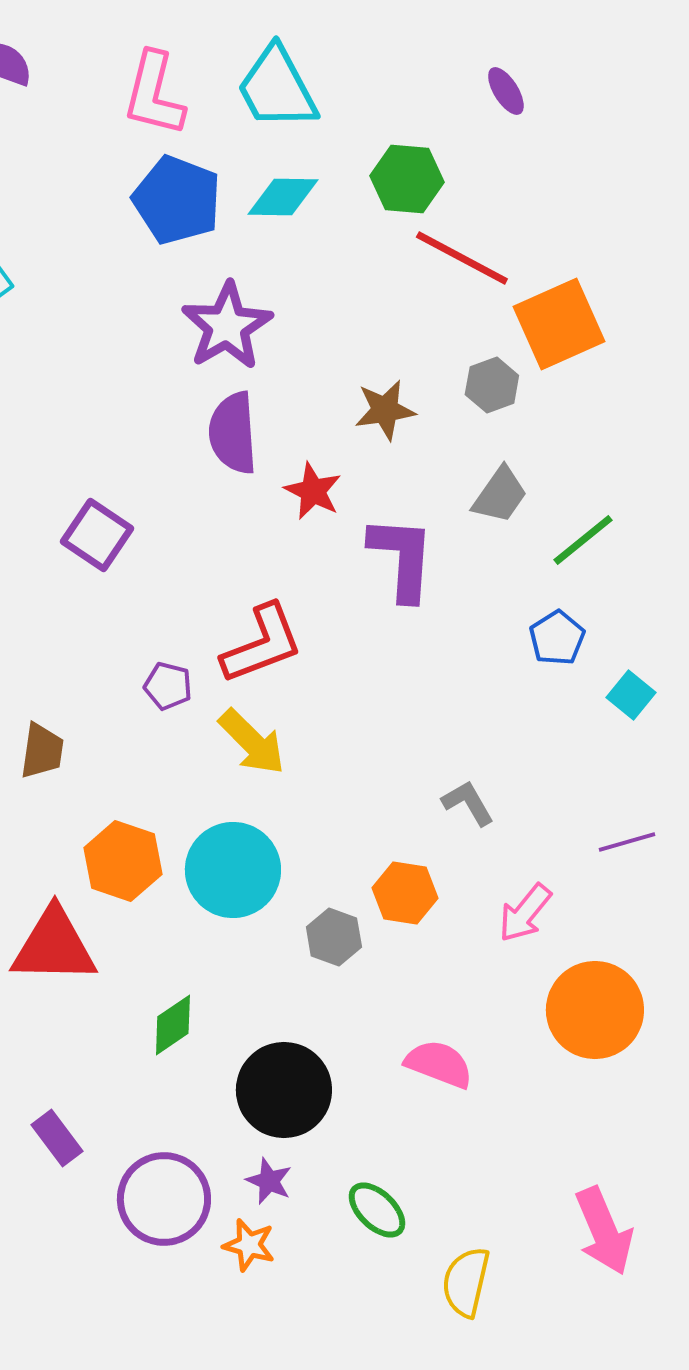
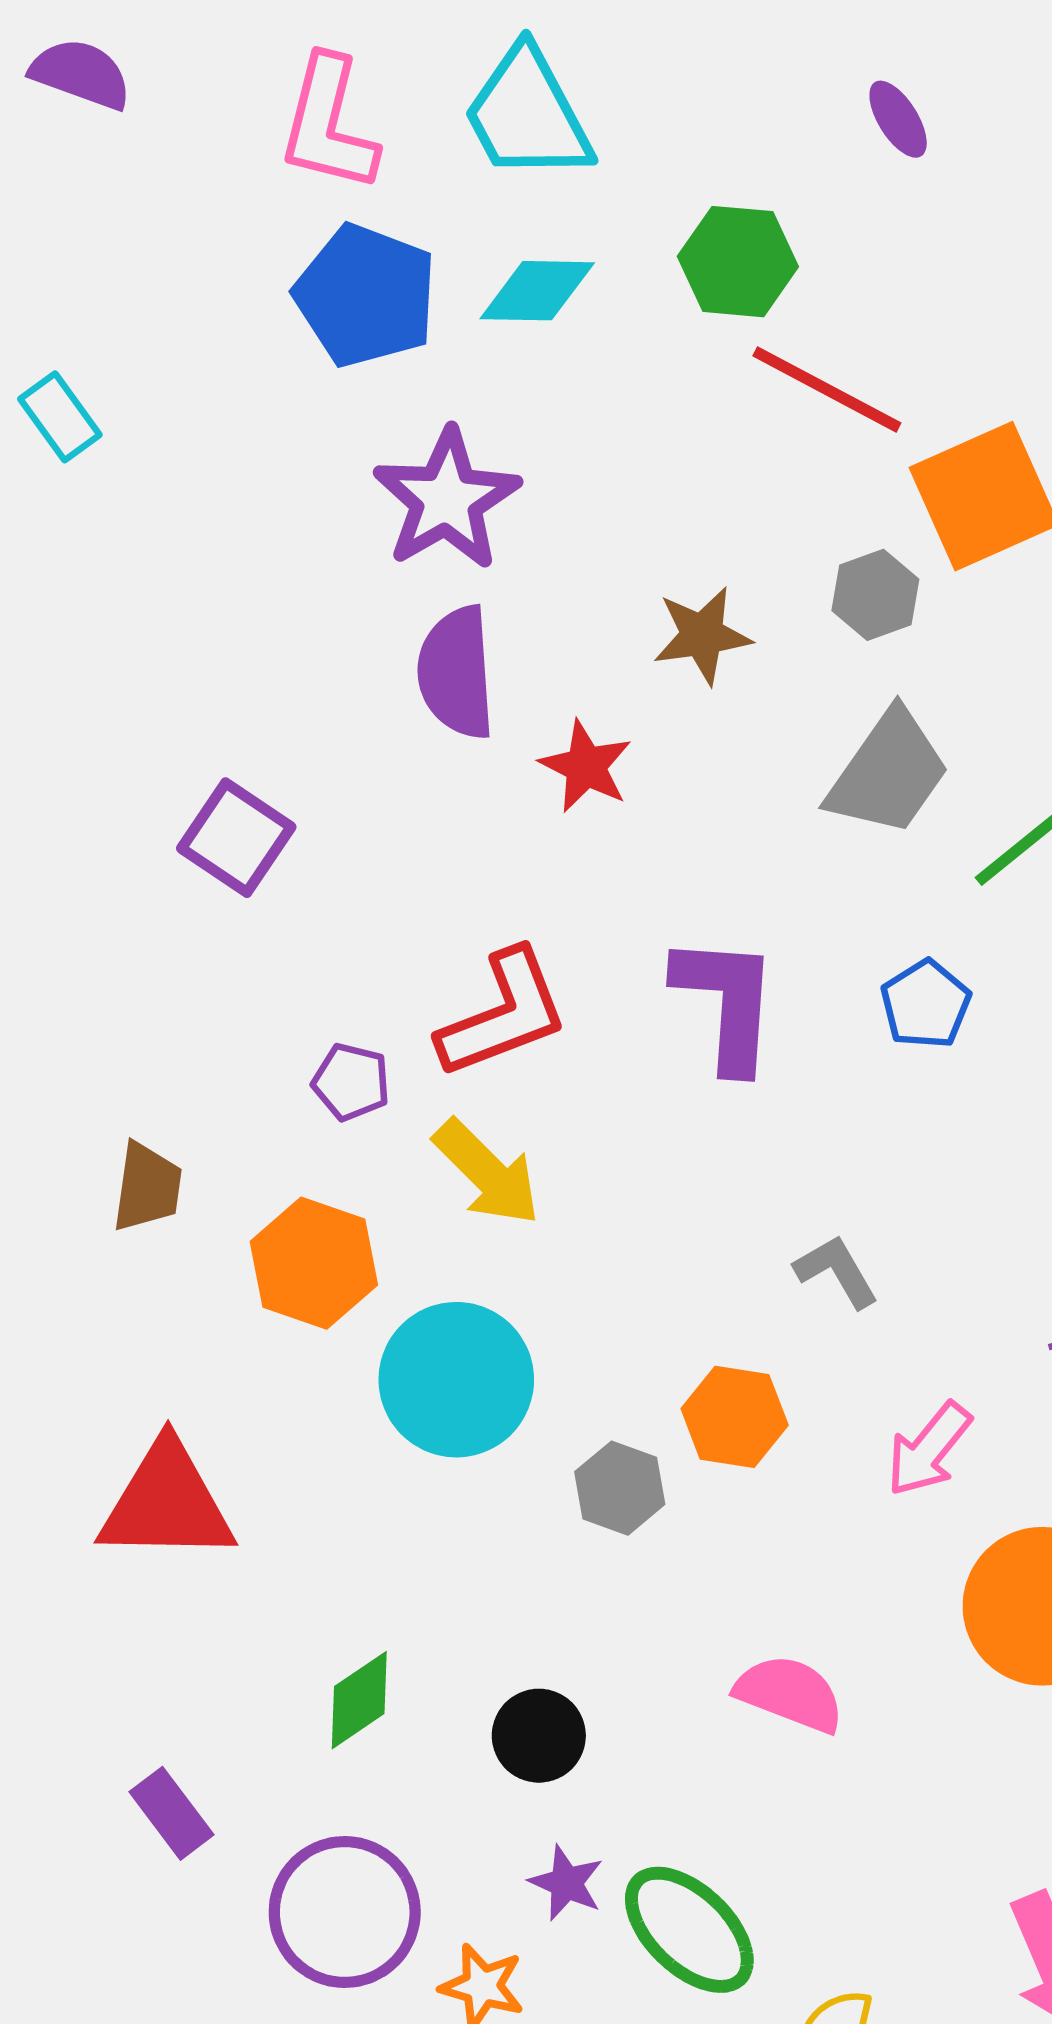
gray trapezoid: (500, 495) -> (888, 773), size x1.4
purple L-shape: (402, 558) -> (727, 1003), moved
blue pentagon: (557, 638) -> (926, 1004), moved
orange hexagon: (123, 861) -> (314, 1263), moved
green diamond: (173, 1025) -> (359, 1700), moved
black circle: (284, 1090) -> (539, 1736), size x0.6
purple star: (269, 1181) -> (566, 1883), moved
green ellipse: (377, 1210) -> (689, 1930), size x1.4

